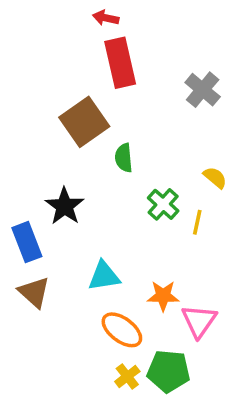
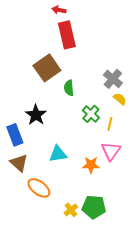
gray cross: (203, 90) -> (113, 79), moved
pink triangle: (199, 321) -> (111, 151), moved
orange ellipse: (122, 330) -> (39, 188), moved

